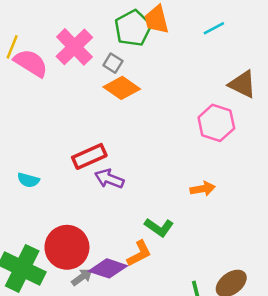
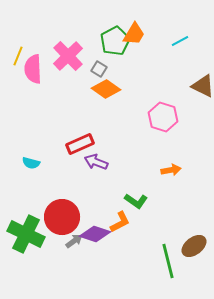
orange trapezoid: (157, 19) -> (134, 34), turned -135
pink semicircle: (31, 63) -> (33, 69), turned -124
pink hexagon: (216, 123) -> (163, 117), moved

